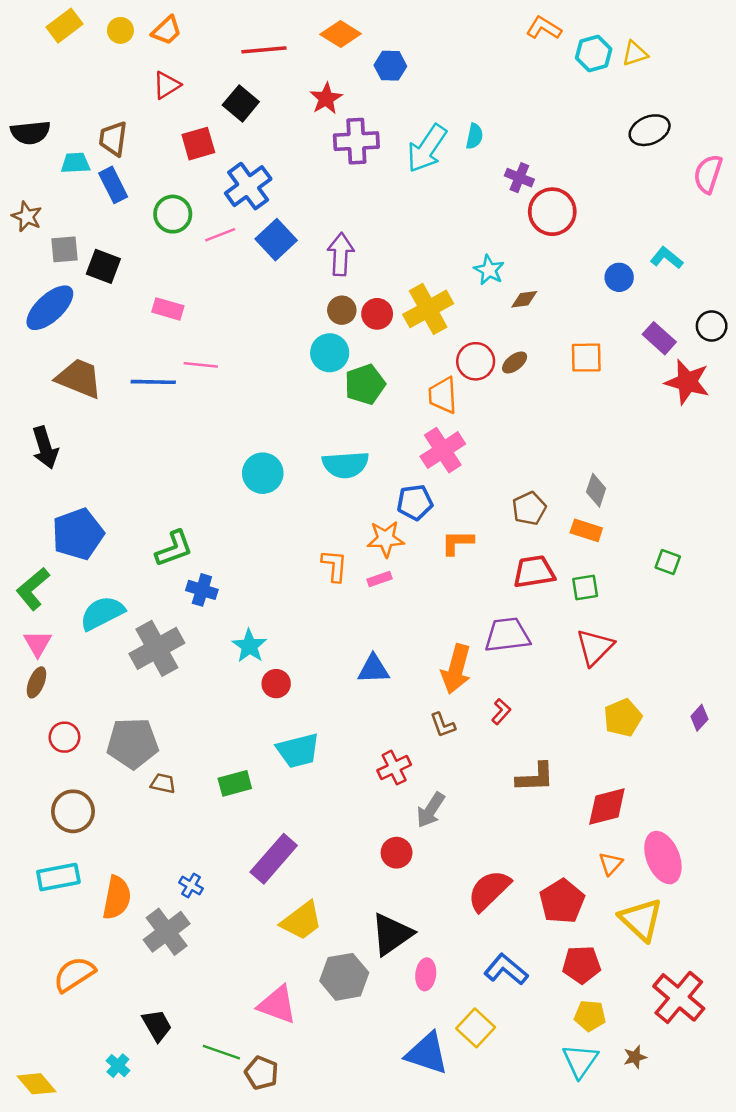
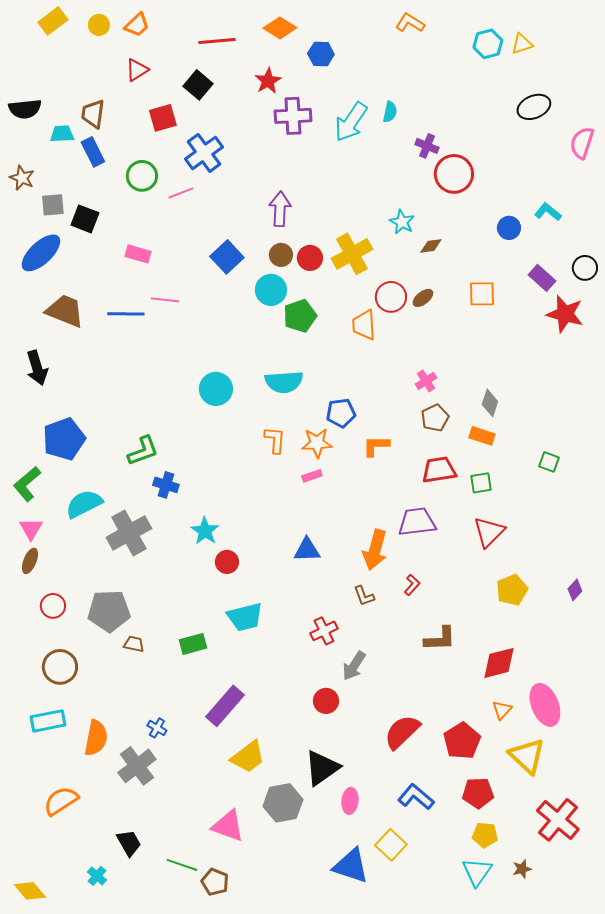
orange L-shape: (544, 28) -> (410, 23), moved
blue square: (276, 240) -> (227, 257), moved
pink cross: (443, 450) -> (426, 381), moved, size x0.6
orange L-shape: (335, 566) -> (275, 440), moved

